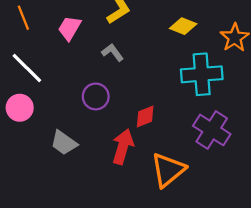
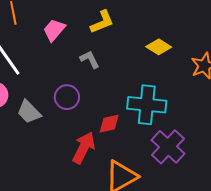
cyan cross: (202, 74) -> (147, 105), moved
gray trapezoid: (64, 143) -> (29, 112), moved

